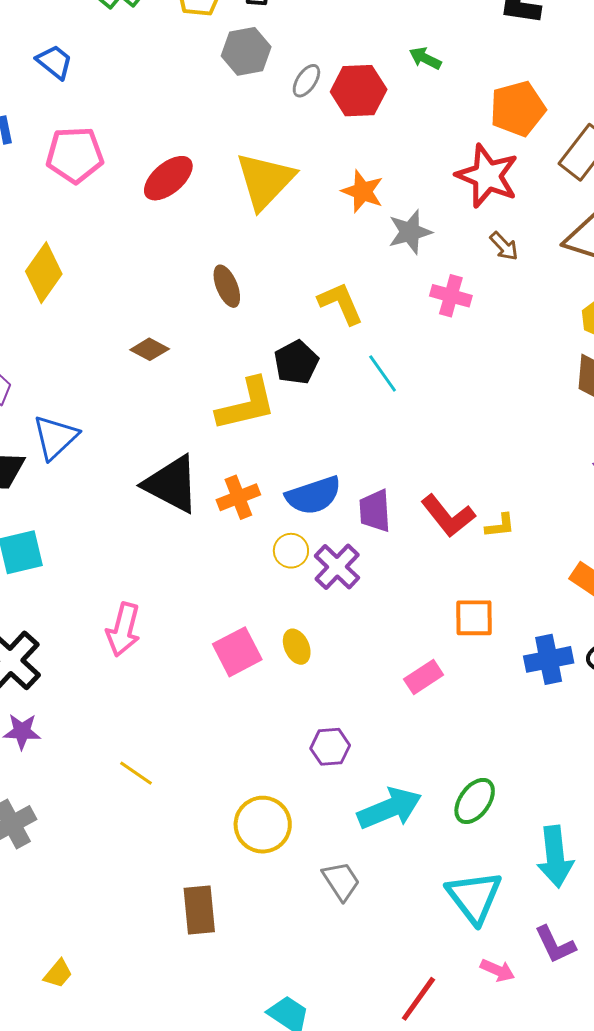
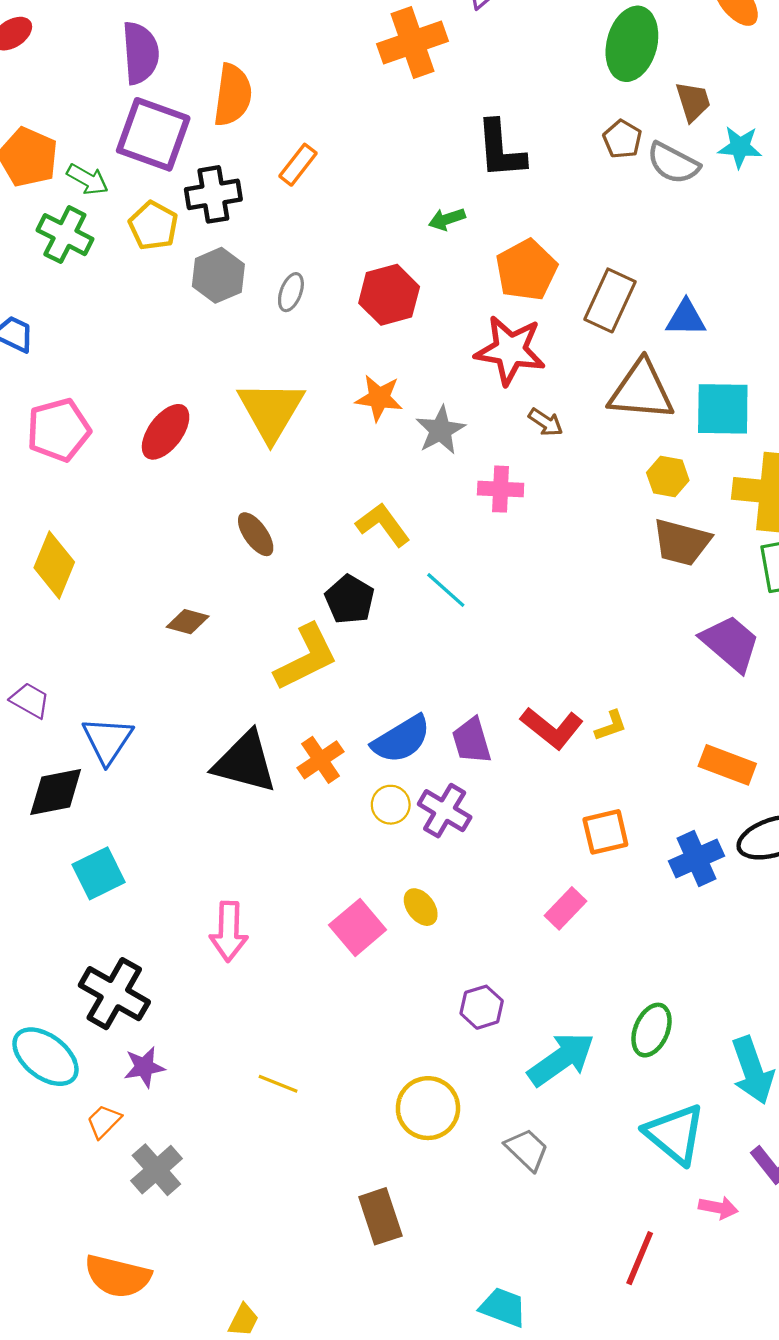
green arrow: (425, 58) -> (447, 219), moved, turned -32
red hexagon: (359, 91) -> (389, 295), moved

